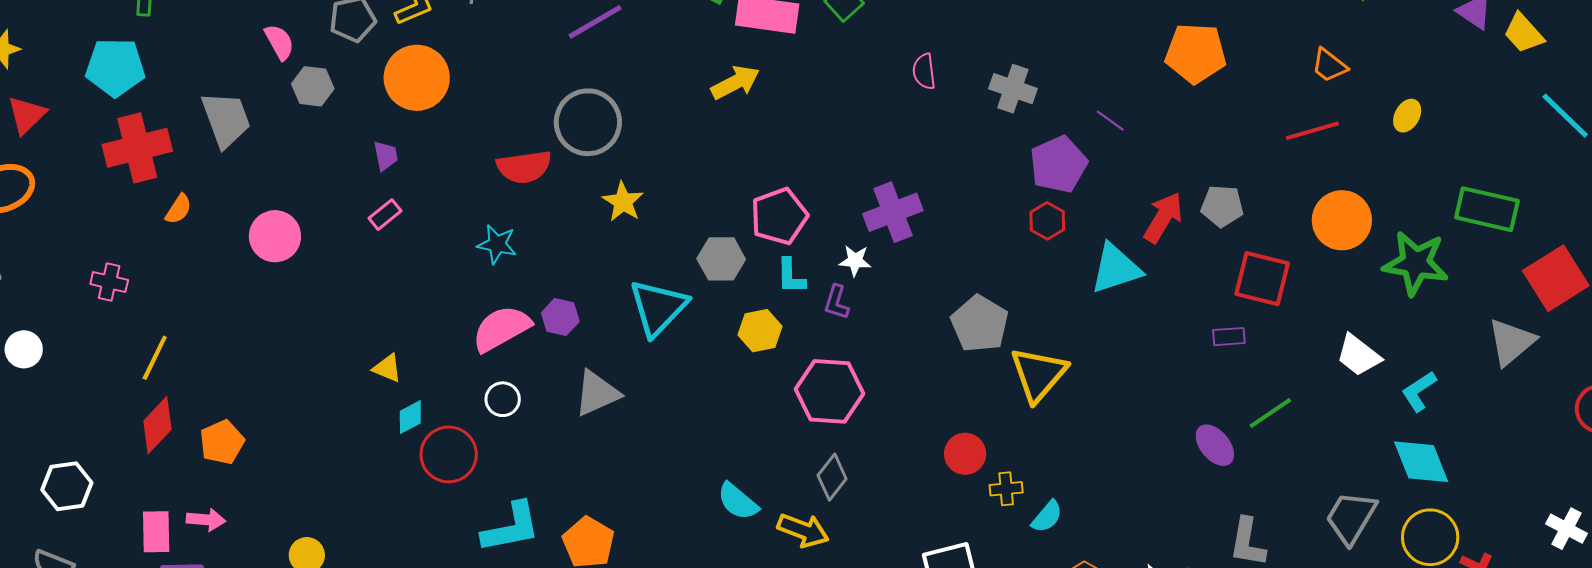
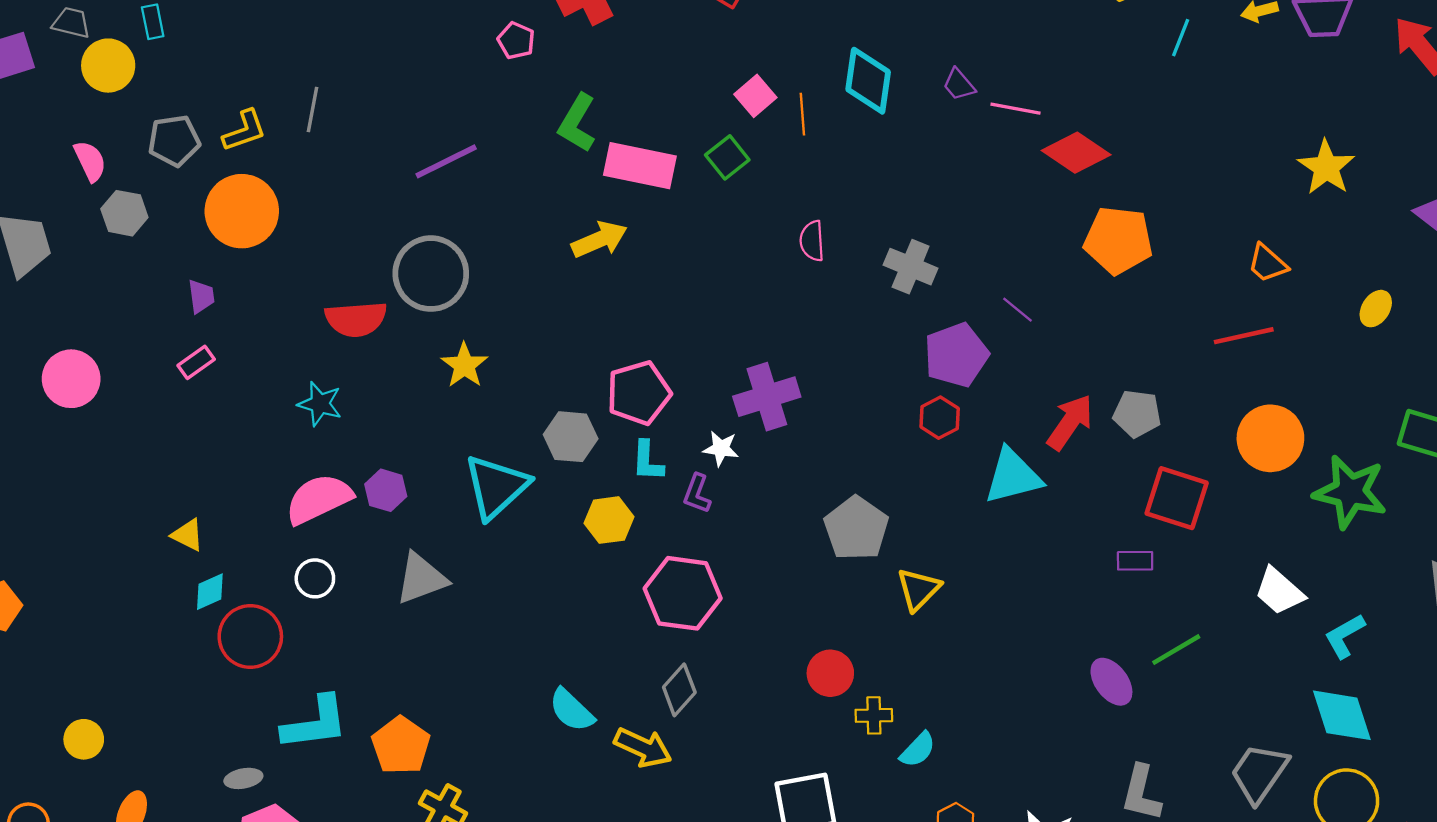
yellow ellipse: (1407, 116) -> (1376, 309), moved
yellow triangle: (1038, 374) -> (918, 589), size x0.7

